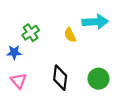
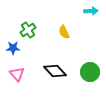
cyan arrow: (95, 22) -> (91, 11), moved, size x0.6
black diamond: (60, 78) -> (55, 71), turned -50

